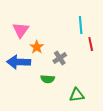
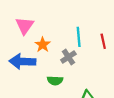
cyan line: (81, 25) -> (79, 37), moved

